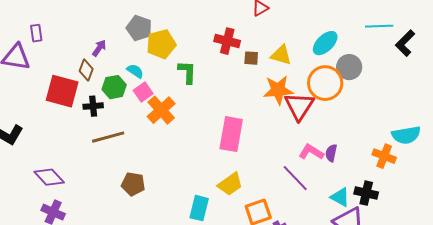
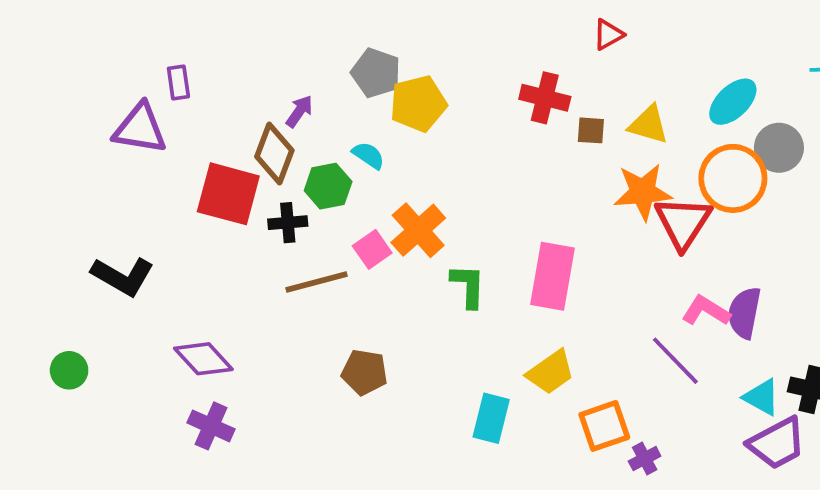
brown diamond: (86, 70) -> (274, 153), size x1.4
green L-shape: (187, 72) -> (468, 286), moved
pink square: (143, 92) -> (372, 249), moved
purple semicircle: (331, 153) -> (744, 313), size x1.5

